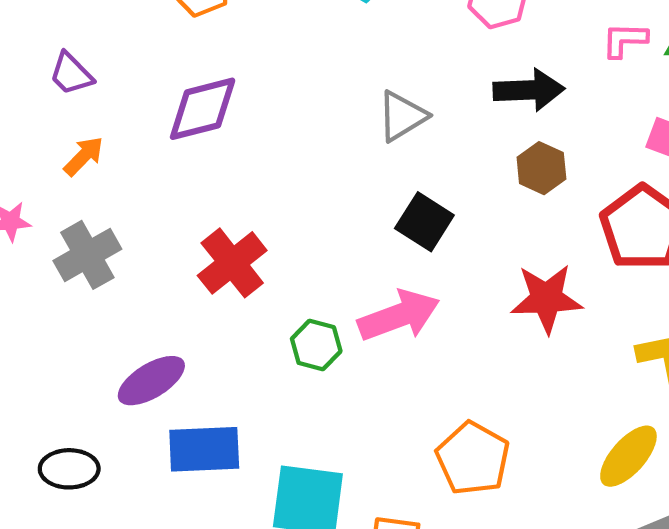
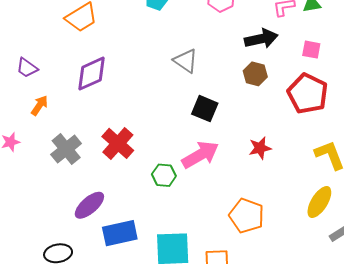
black arrow: (529, 90) -> (261, 39), moved
gray triangle: (402, 116) -> (186, 61), turned -44
gray cross: (87, 255) -> (66, 149), moved
red star: (546, 299) -> (260, 148), moved, size x0.7

